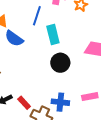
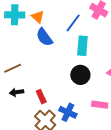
pink rectangle: (90, 97) -> (100, 105), moved
red rectangle: (24, 103) -> (41, 97), moved

